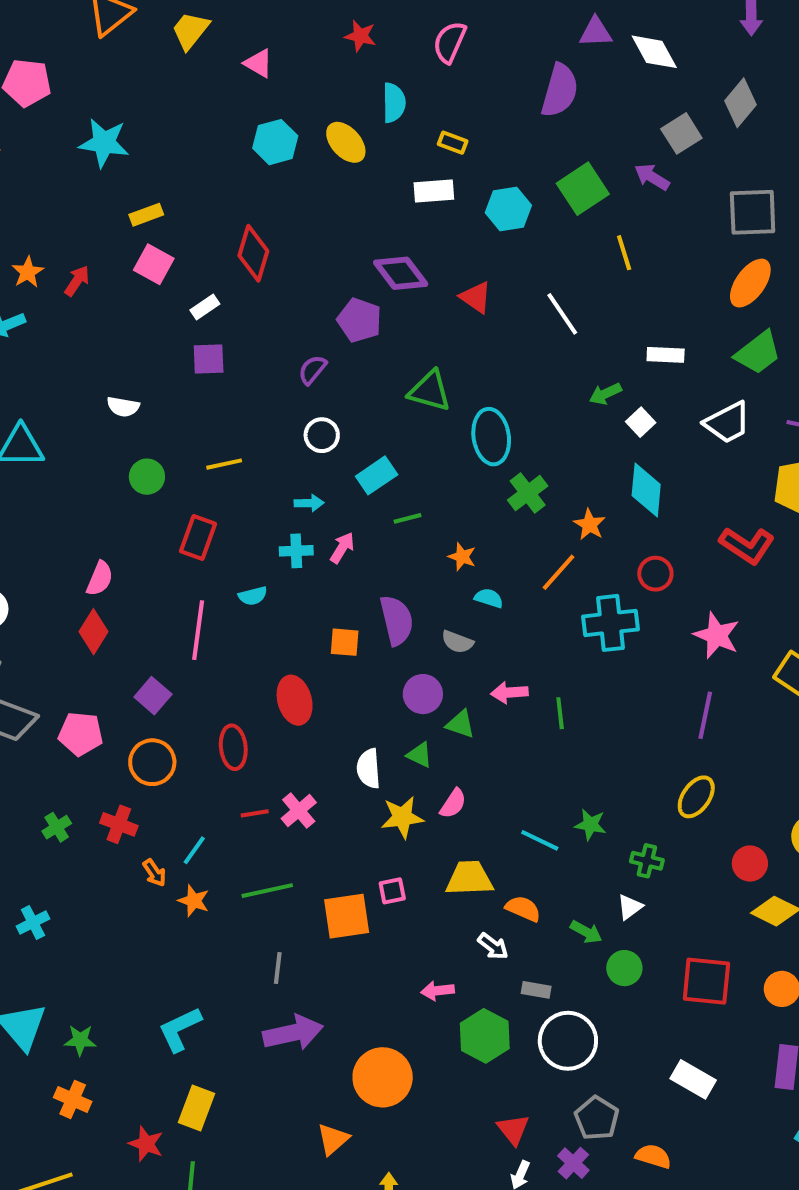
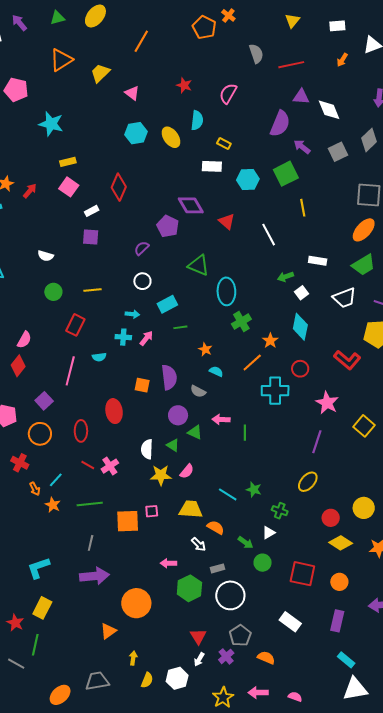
purple arrow: (652, 177) -> (302, 147), moved
red line: (255, 813) -> (88, 465), turned 32
gray rectangle: (536, 990) -> (217, 568), turned -32

